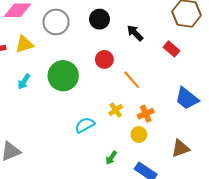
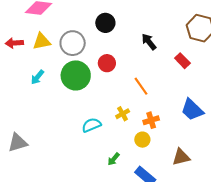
black circle: (99, 19) -> (105, 23), moved
gray circle: (56, 22) -> (73, 43), moved
red circle: (104, 59) -> (107, 63), moved

